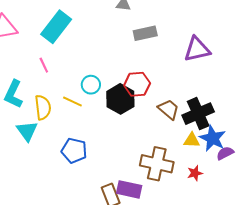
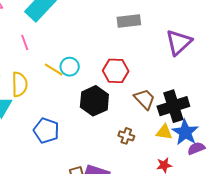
purple triangle: (197, 49) -> (179, 42), turned -36
black hexagon: (120, 99) -> (94, 101), moved
yellow line: (72, 102) -> (54, 70), moved
brown cross: (157, 164) -> (126, 136), moved, size x0.5

